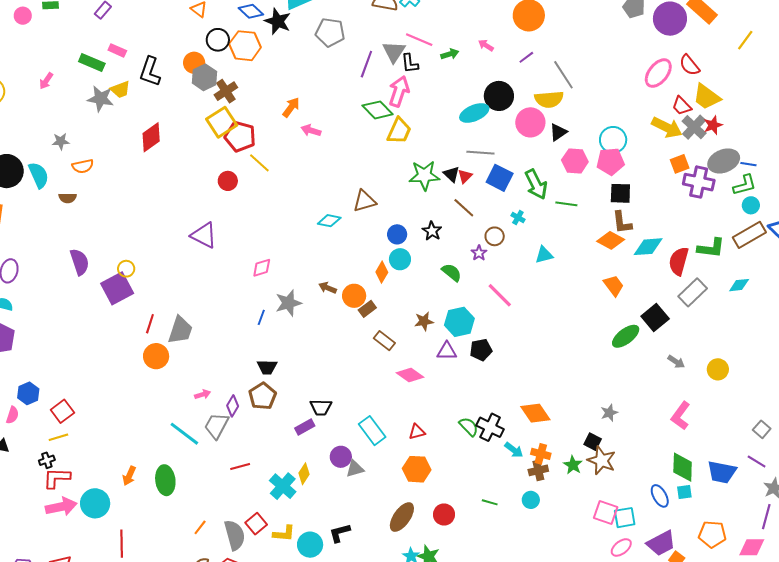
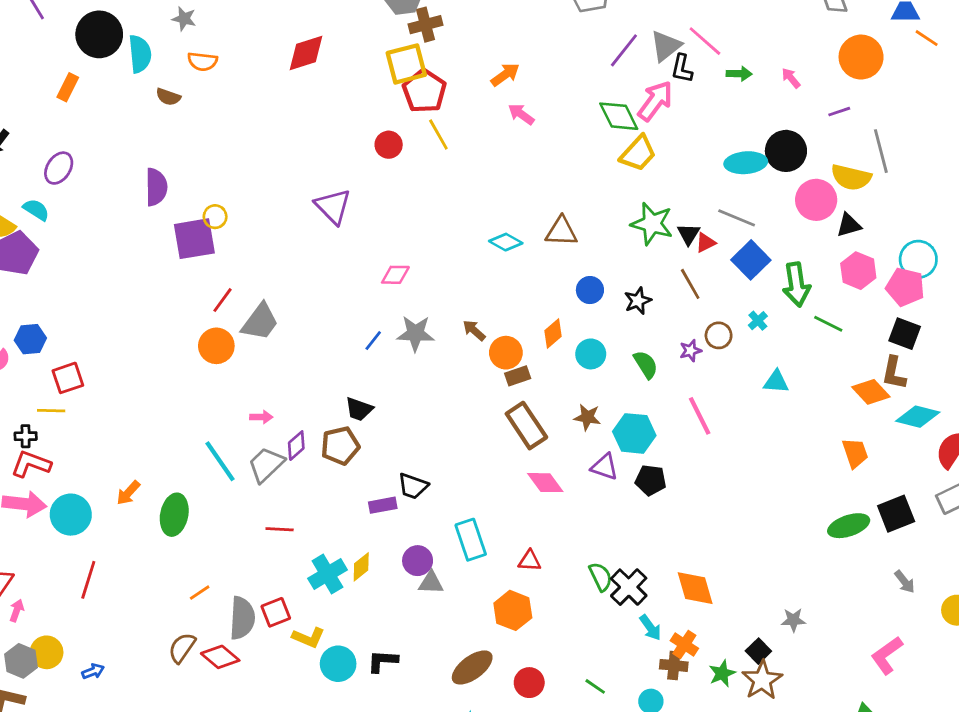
cyan circle: (400, 259) -> (591, 354), moved
brown rectangle: (384, 341) -> (526, 426), size x1.5

